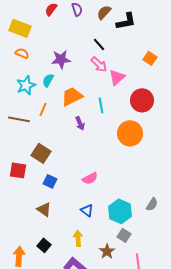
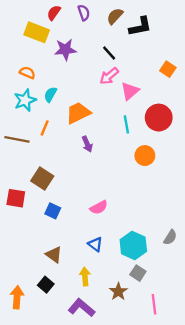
yellow rectangle: (20, 28) -> (37, 32), moved
orange semicircle: (22, 53) -> (27, 73), moved
purple star: (61, 59) -> (65, 50), moved
pink arrow: (99, 64) -> (109, 76), turned 96
cyan line: (101, 105) -> (126, 124), moved
orange circle: (130, 133) -> (145, 156), size x0.7
brown triangle: (44, 209) -> (54, 255), moved

